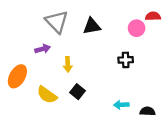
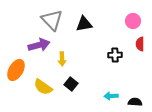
red semicircle: (153, 16) -> (140, 44), moved, turned -88
pink circle: (137, 28) -> (133, 21), moved
purple arrow: (43, 49) -> (39, 45), size x1.5

